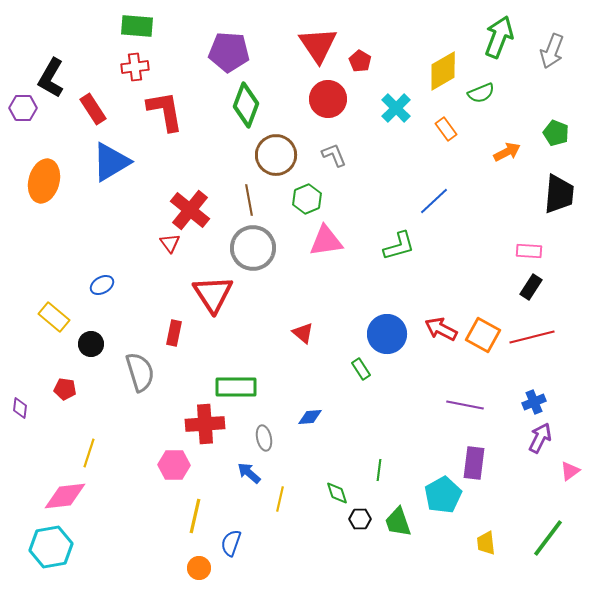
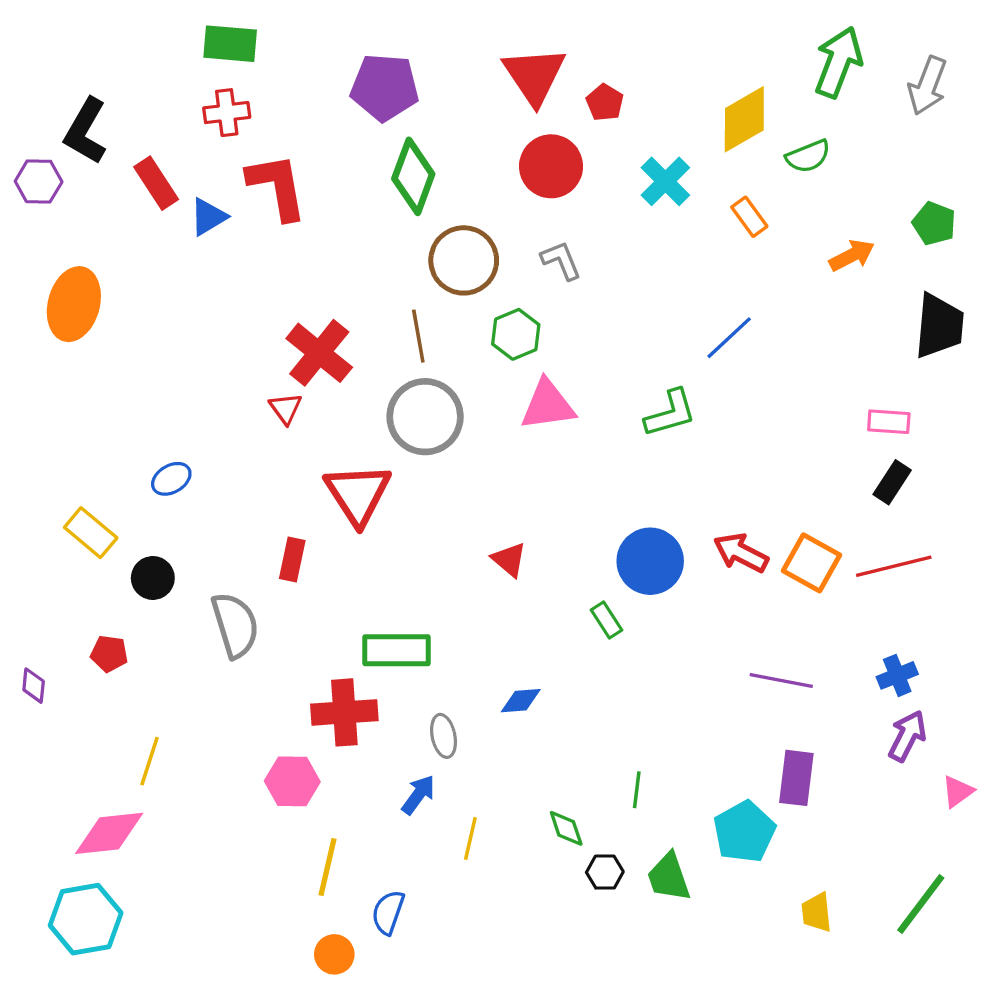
blue triangle: (111, 162) -> (208, 217), moved, size x0.6
blue arrow: (249, 473) -> (418, 795), turned 85

